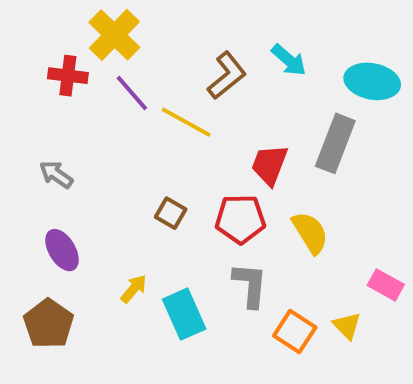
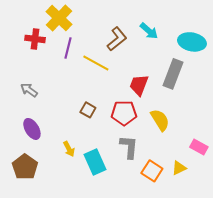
purple line: (132, 93) -> (68, 48), turned 55
yellow arrow: (134, 289) -> (69, 149), turned 112
yellow triangle: (347, 326) -> (179, 168), turned 49

